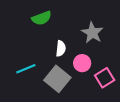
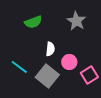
gray star: (92, 33) -> (76, 21), moved
cyan line: (26, 69) -> (19, 67), turned 60

